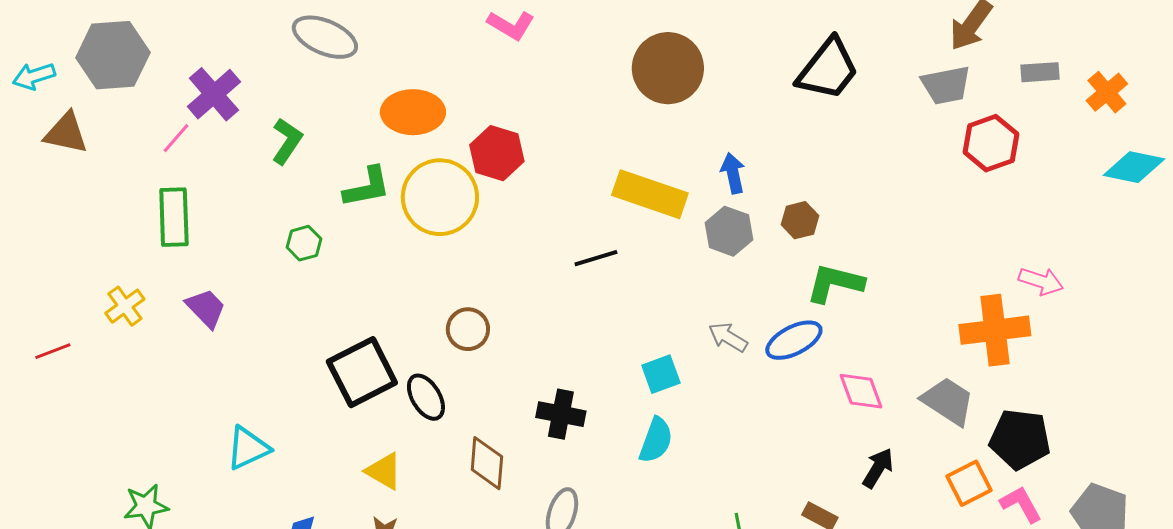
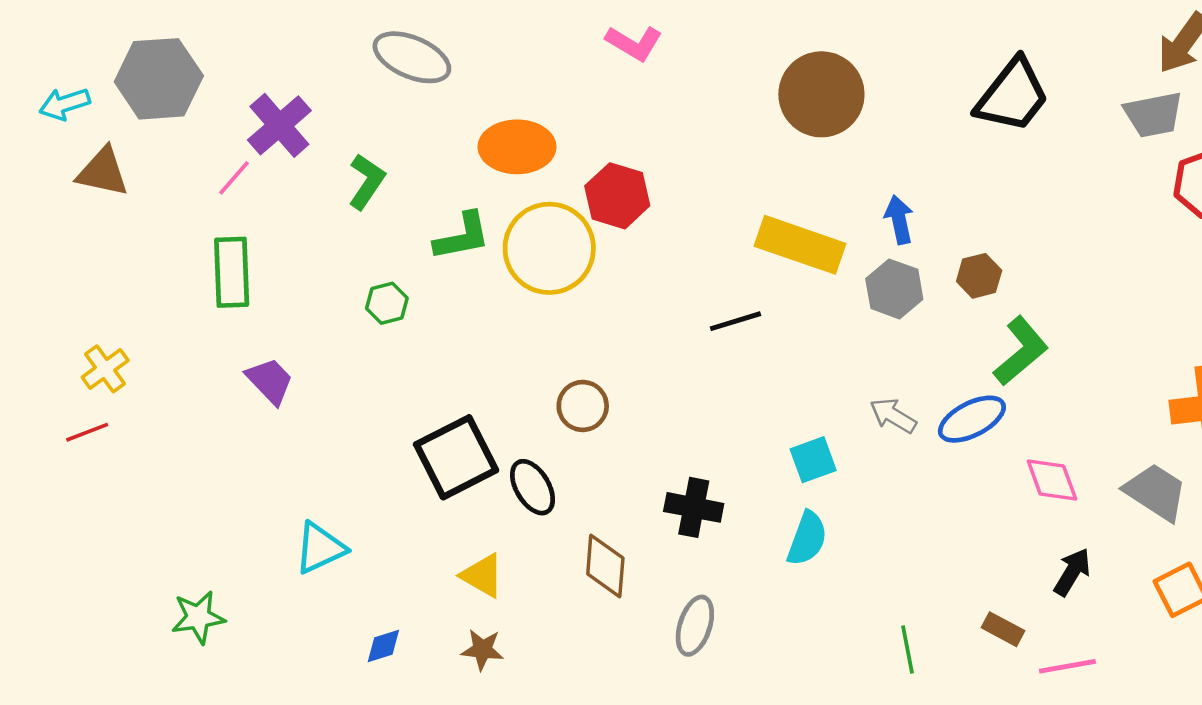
green L-shape: (835, 283) -> (1021, 351), turned 126
yellow cross: (125, 306) -> (105, 369), moved

